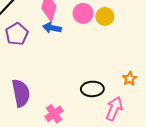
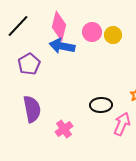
blue arrow: (52, 28) -> (62, 46), size x1.4
purple pentagon: (17, 34) -> (29, 64), moved

